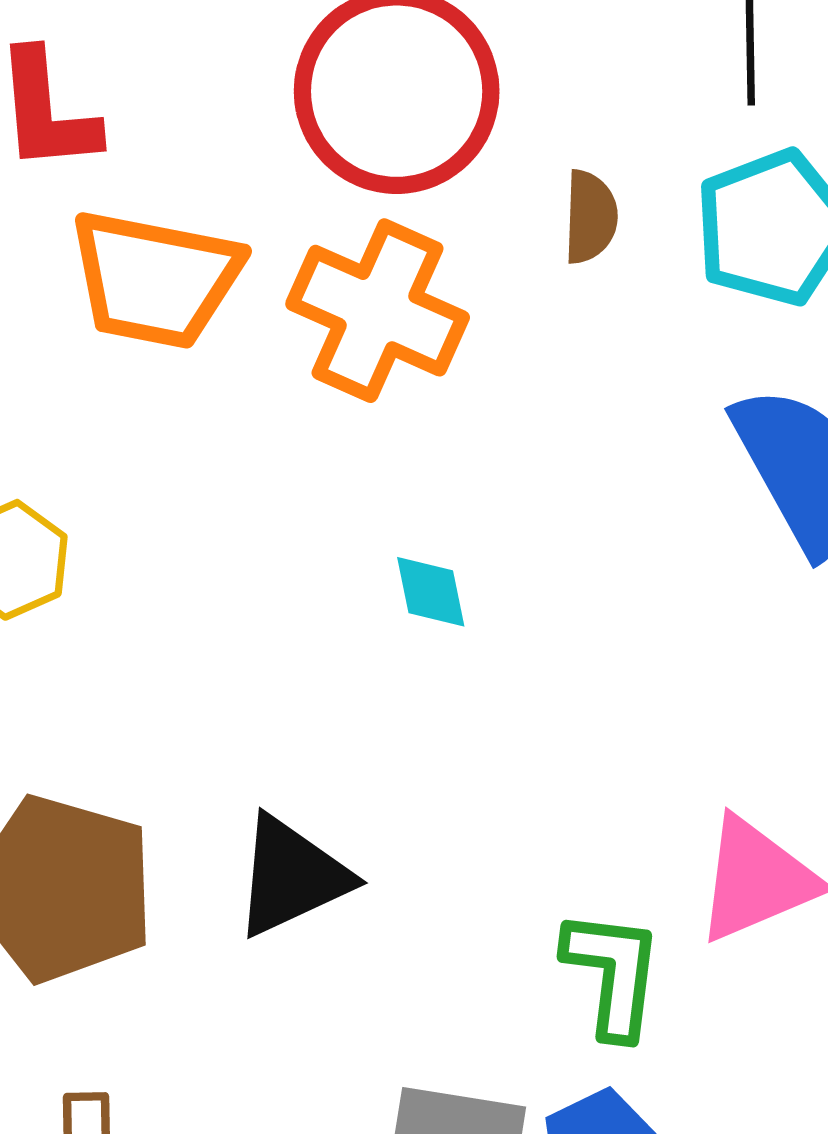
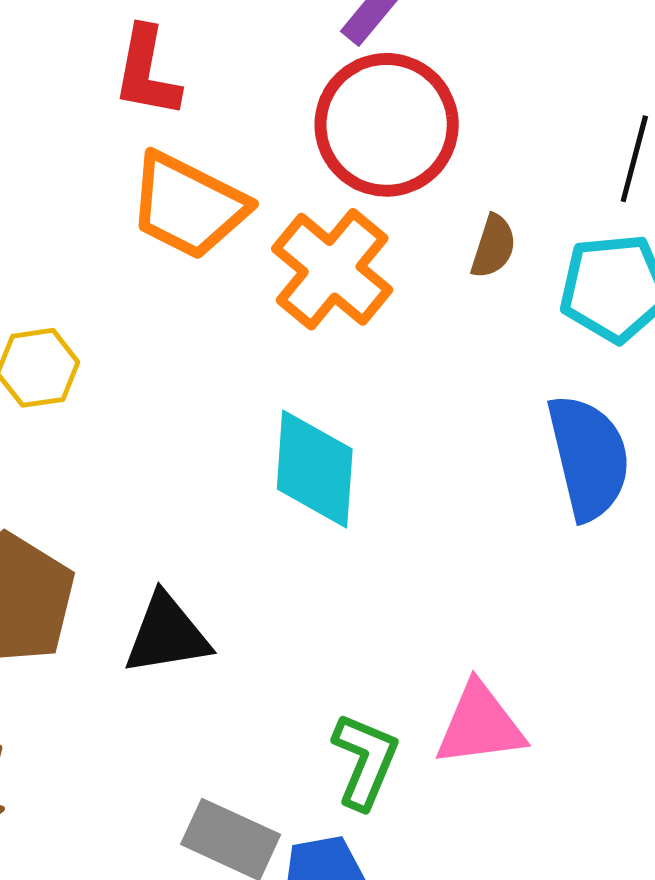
cyan diamond: (431, 592) -> (315, 469), size x2.0

